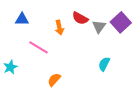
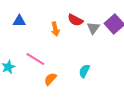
pink line: (39, 47) -> (35, 59), moved
cyan semicircle: (104, 64) -> (84, 71), moved

